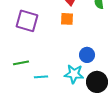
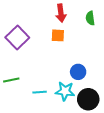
purple square: (27, 21) -> (17, 37), turned 30
cyan line: (41, 77) -> (40, 92), moved

